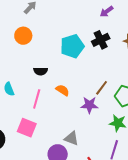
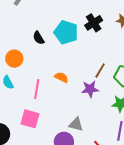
orange circle: (23, 36) -> (14, 59), moved
cyan pentagon: (72, 46) -> (66, 32), turned -30
black semicircle: (40, 71) -> (39, 38), moved, turned 64

